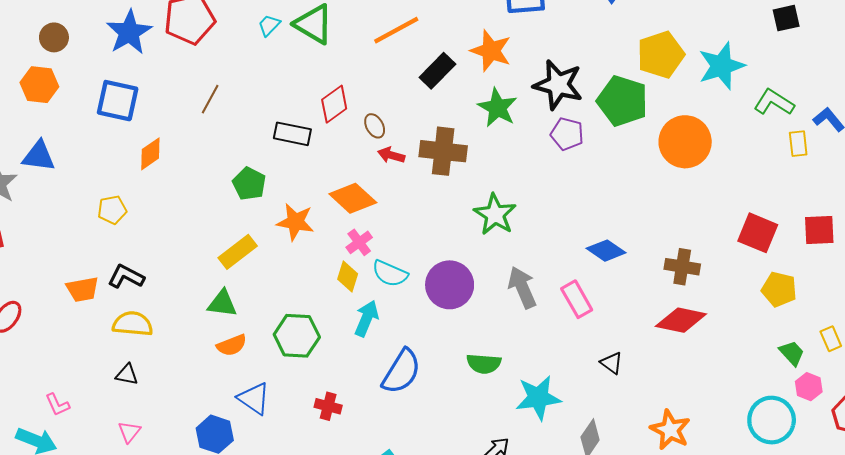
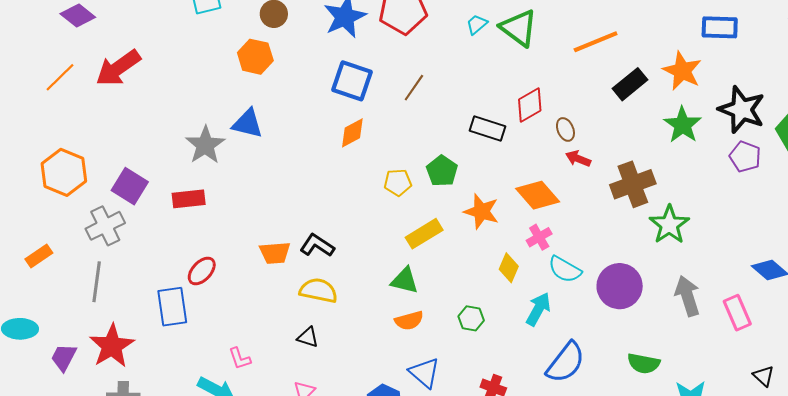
blue square: (118, 101) -> (352, 81), moved
brown cross: (443, 151) -> (633, 184), moved, turned -33
yellow pentagon: (112, 210) -> (398, 182), moved
yellow diamond: (348, 277) -> (509, 268), moved
green hexagon: (297, 336) -> (471, 318), size x0.6

